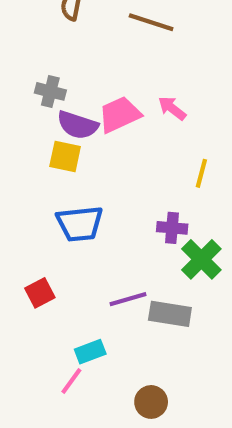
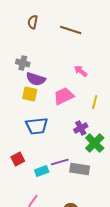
pink trapezoid: (120, 115) -> (64, 96), moved
purple cross: (172, 228) -> (81, 128), turned -32
cyan rectangle: (90, 352) -> (42, 171), moved

